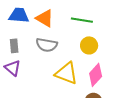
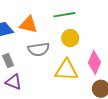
yellow circle: (89, 45) -> (70, 38), moved

